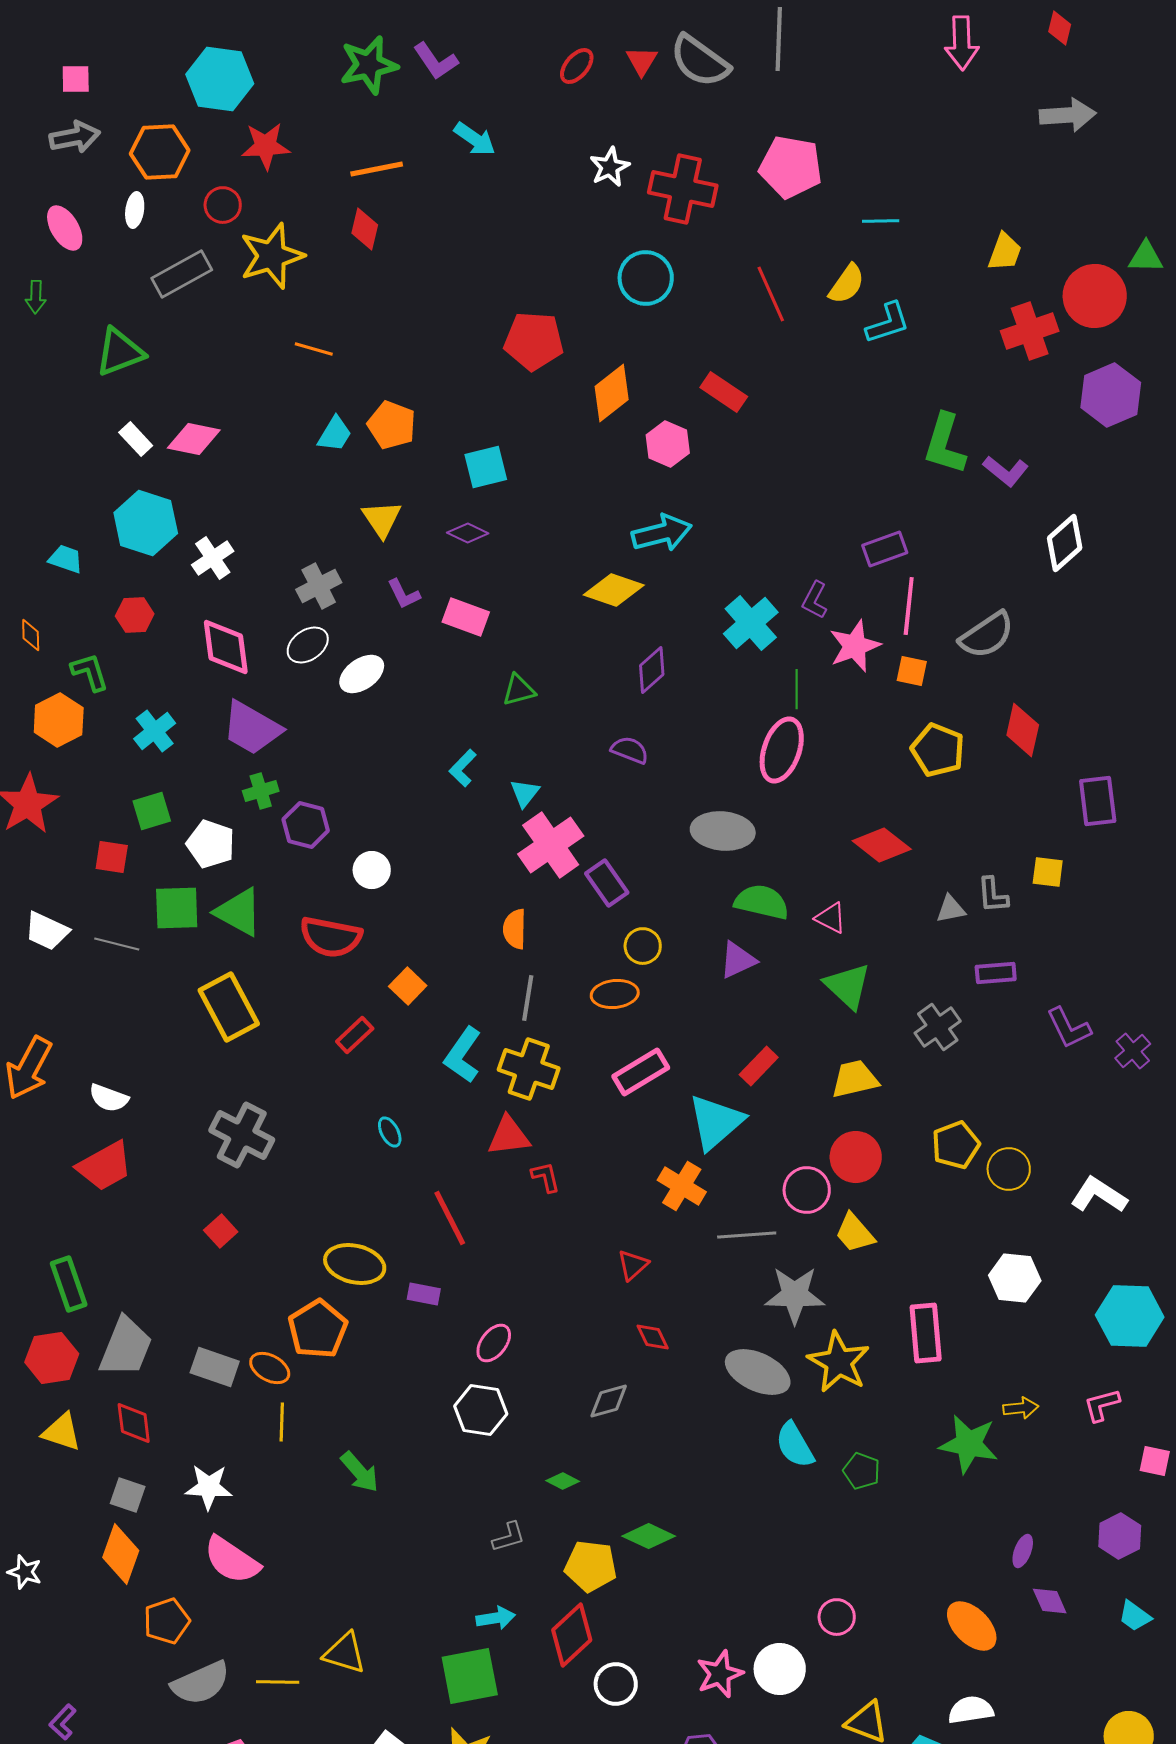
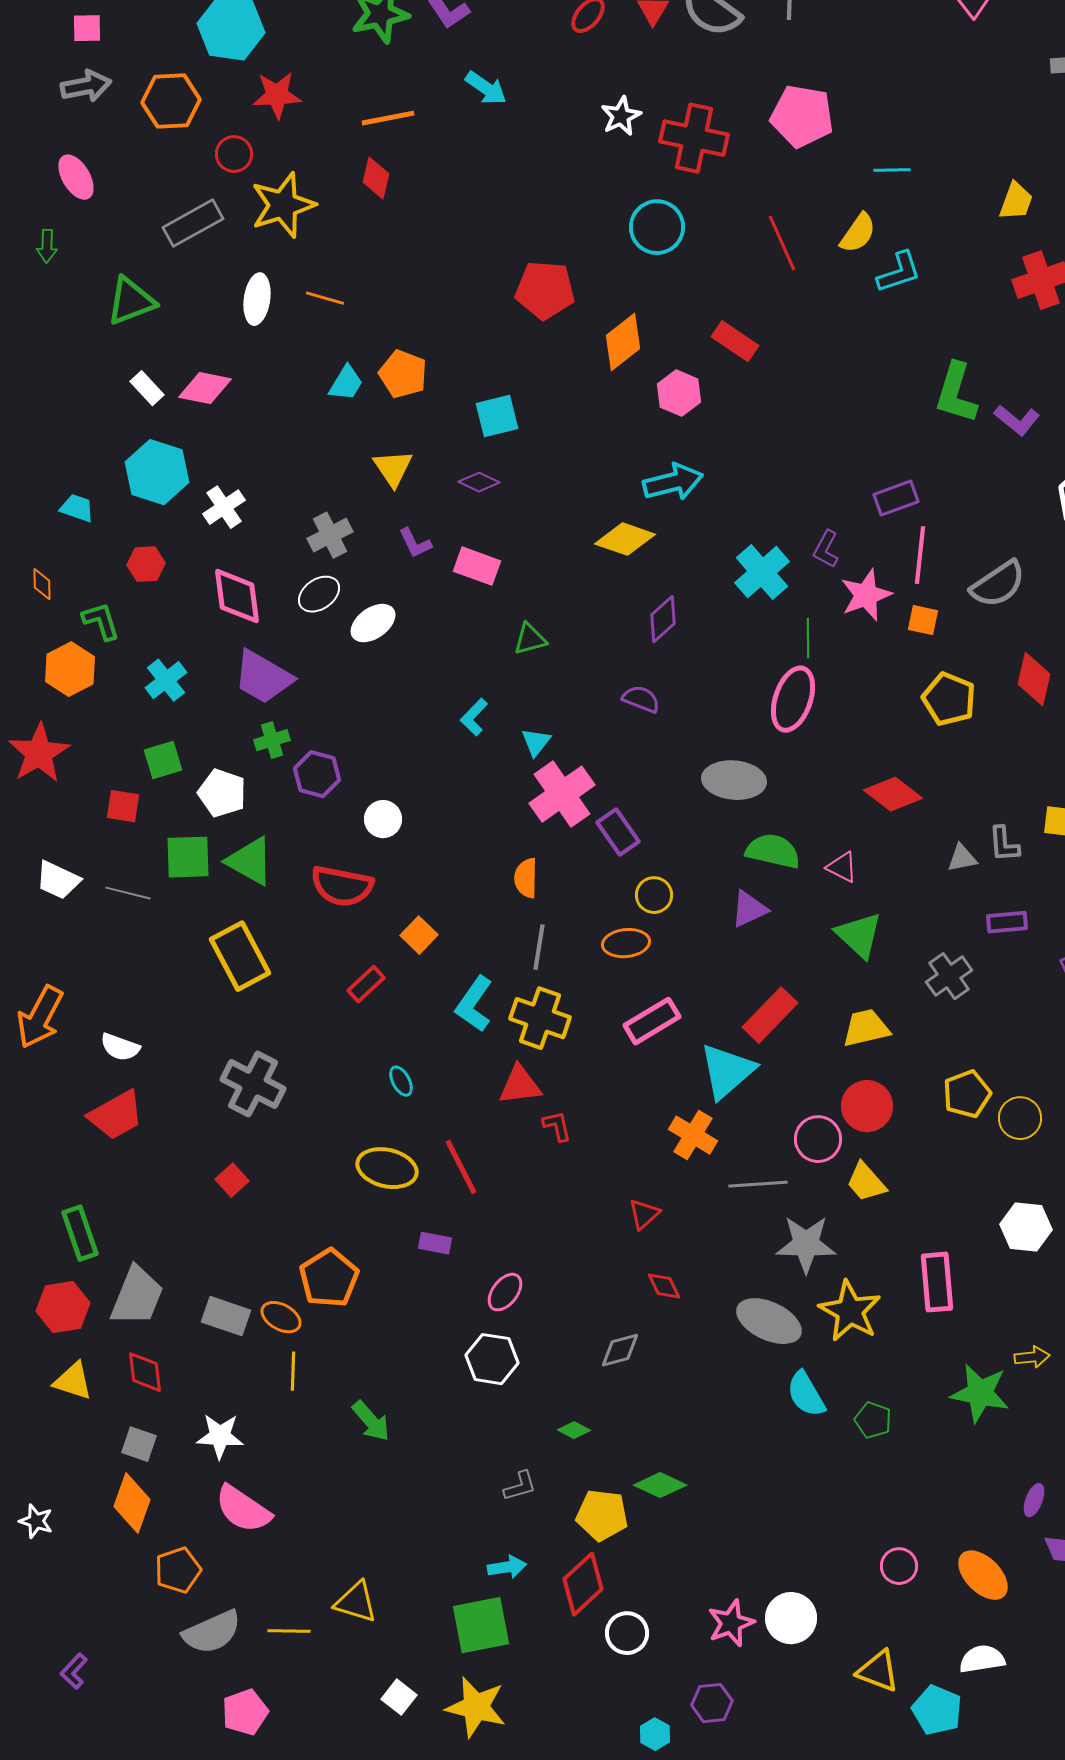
white ellipse: (135, 210) -> (257, 299), moved, size x1.4
red rectangle: (759, 1066) -> (770, 1015), size x1.4
yellow ellipse: (355, 1264) -> (387, 1168), moved
pink circle: (837, 1617) -> (899, 1566), moved

